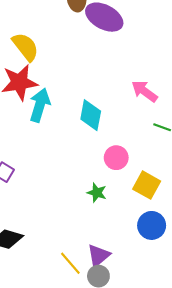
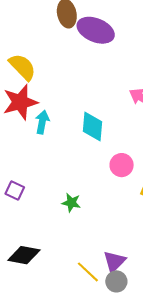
cyan arrow: (40, 105) -> (42, 122), size x0.7
green star: (97, 193) -> (71, 203), moved

